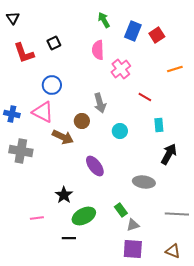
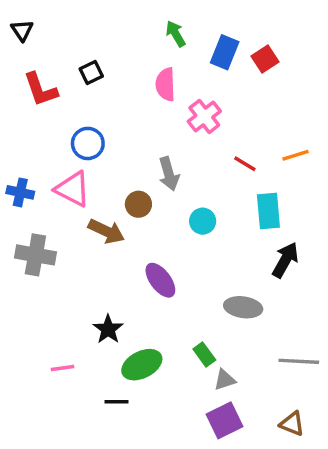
orange line: (175, 69) -> (295, 155), moved
cyan rectangle: (159, 125) -> (268, 211), size x1.5
purple square: (133, 249) -> (225, 420), turned -30

